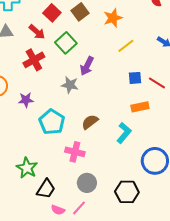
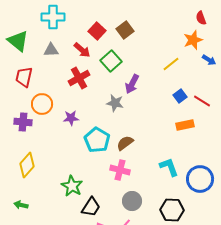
orange star: (113, 18) -> (193, 40), moved
blue square: (135, 78) -> (180, 96), turned -32
brown semicircle: (90, 122) -> (125, 143), moved
cyan L-shape: (124, 133) -> (169, 167), moved, turned -60

